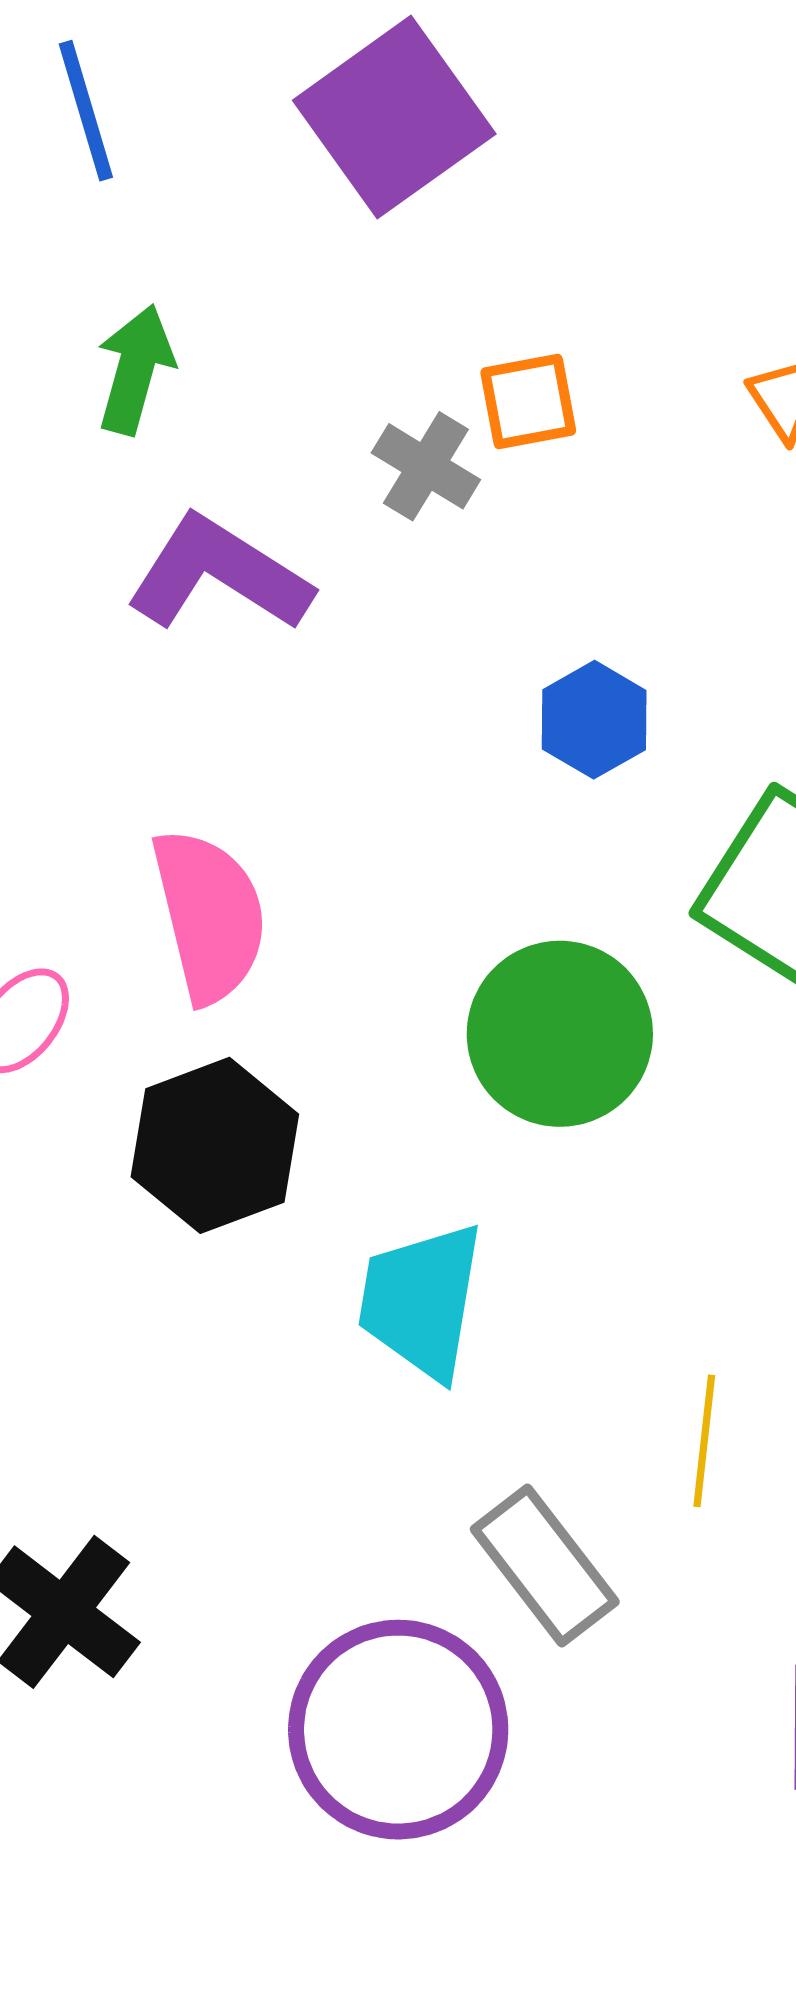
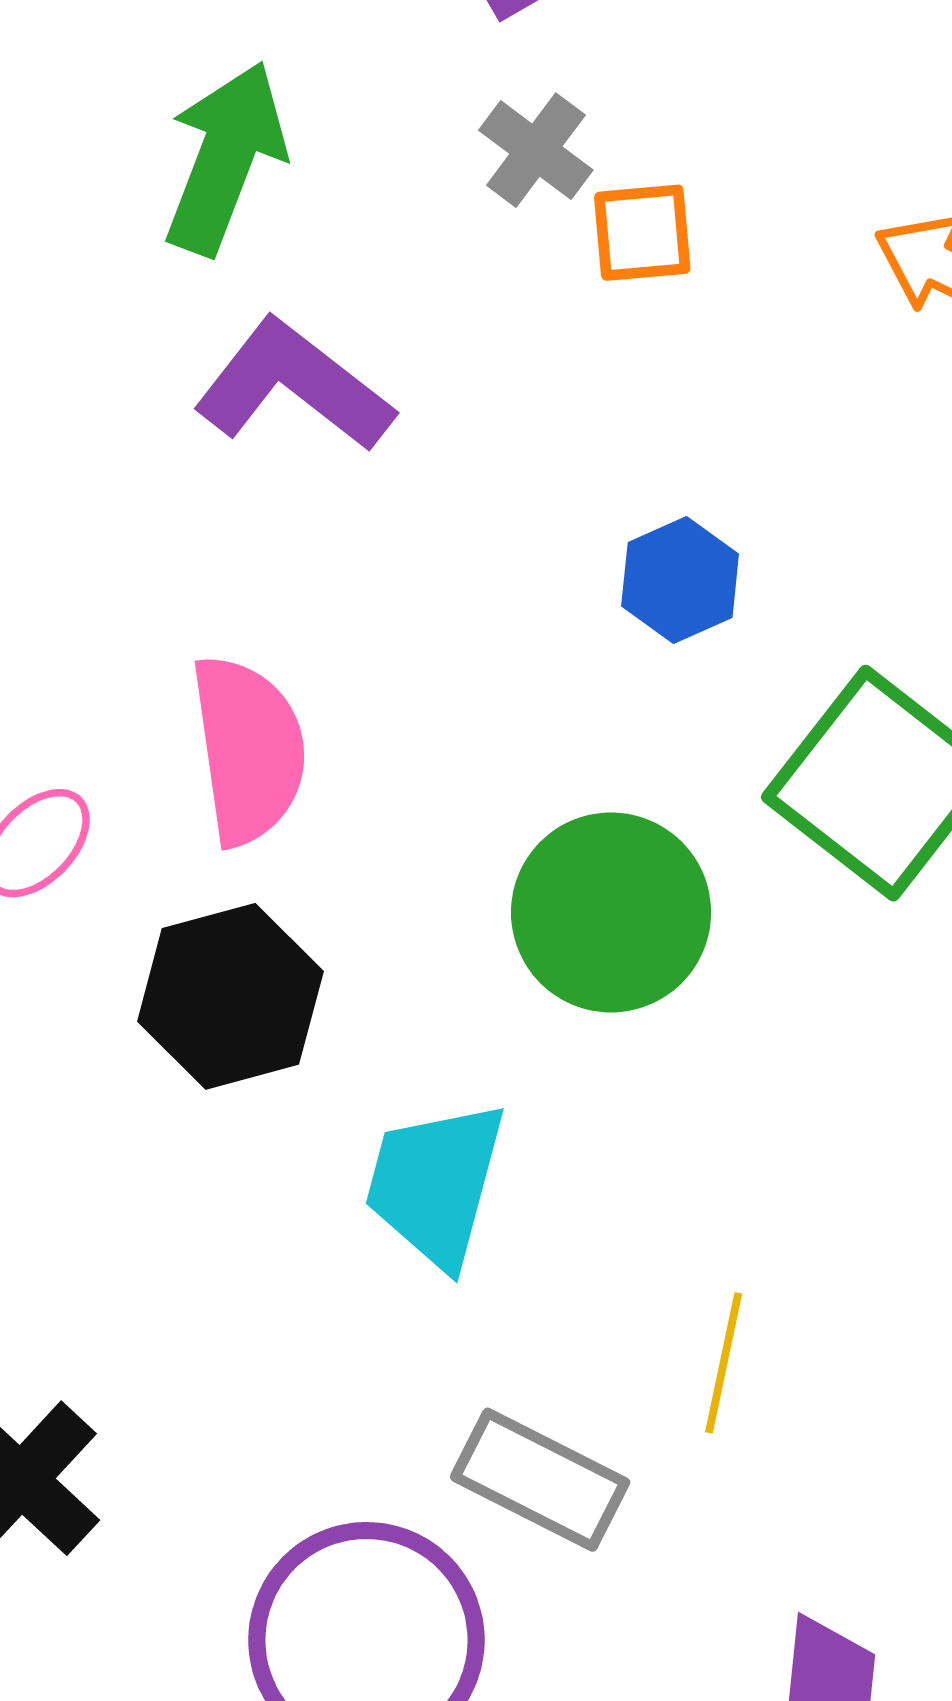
green arrow: (135, 369) -> (225, 158), size x1.4
gray cross: (426, 466) -> (536, 150), moved
gray rectangle: (545, 1565) -> (540, 1480), turned -31

